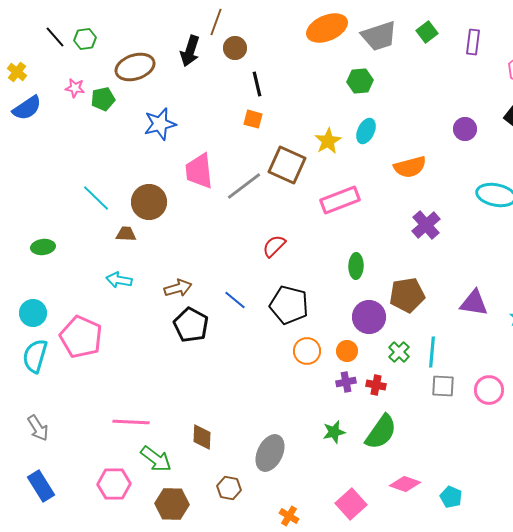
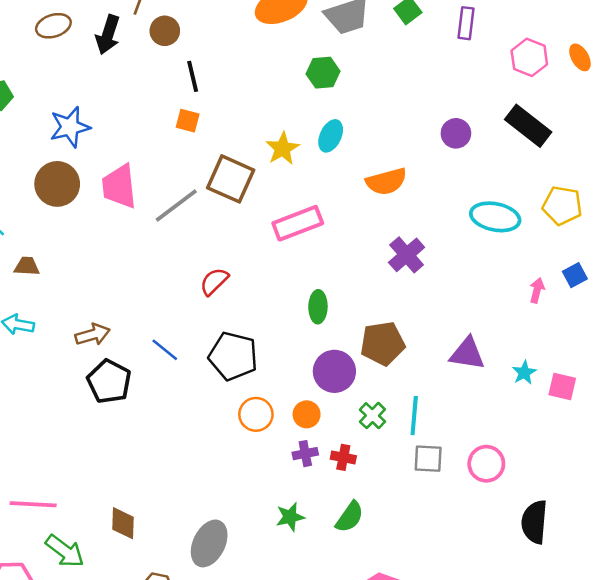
brown ellipse: (135, 67) -> (53, 26), moved, size x0.7
brown circle: (149, 202) -> (57, 184), moved
green semicircle: (381, 432) -> (350, 517), size x0.7

